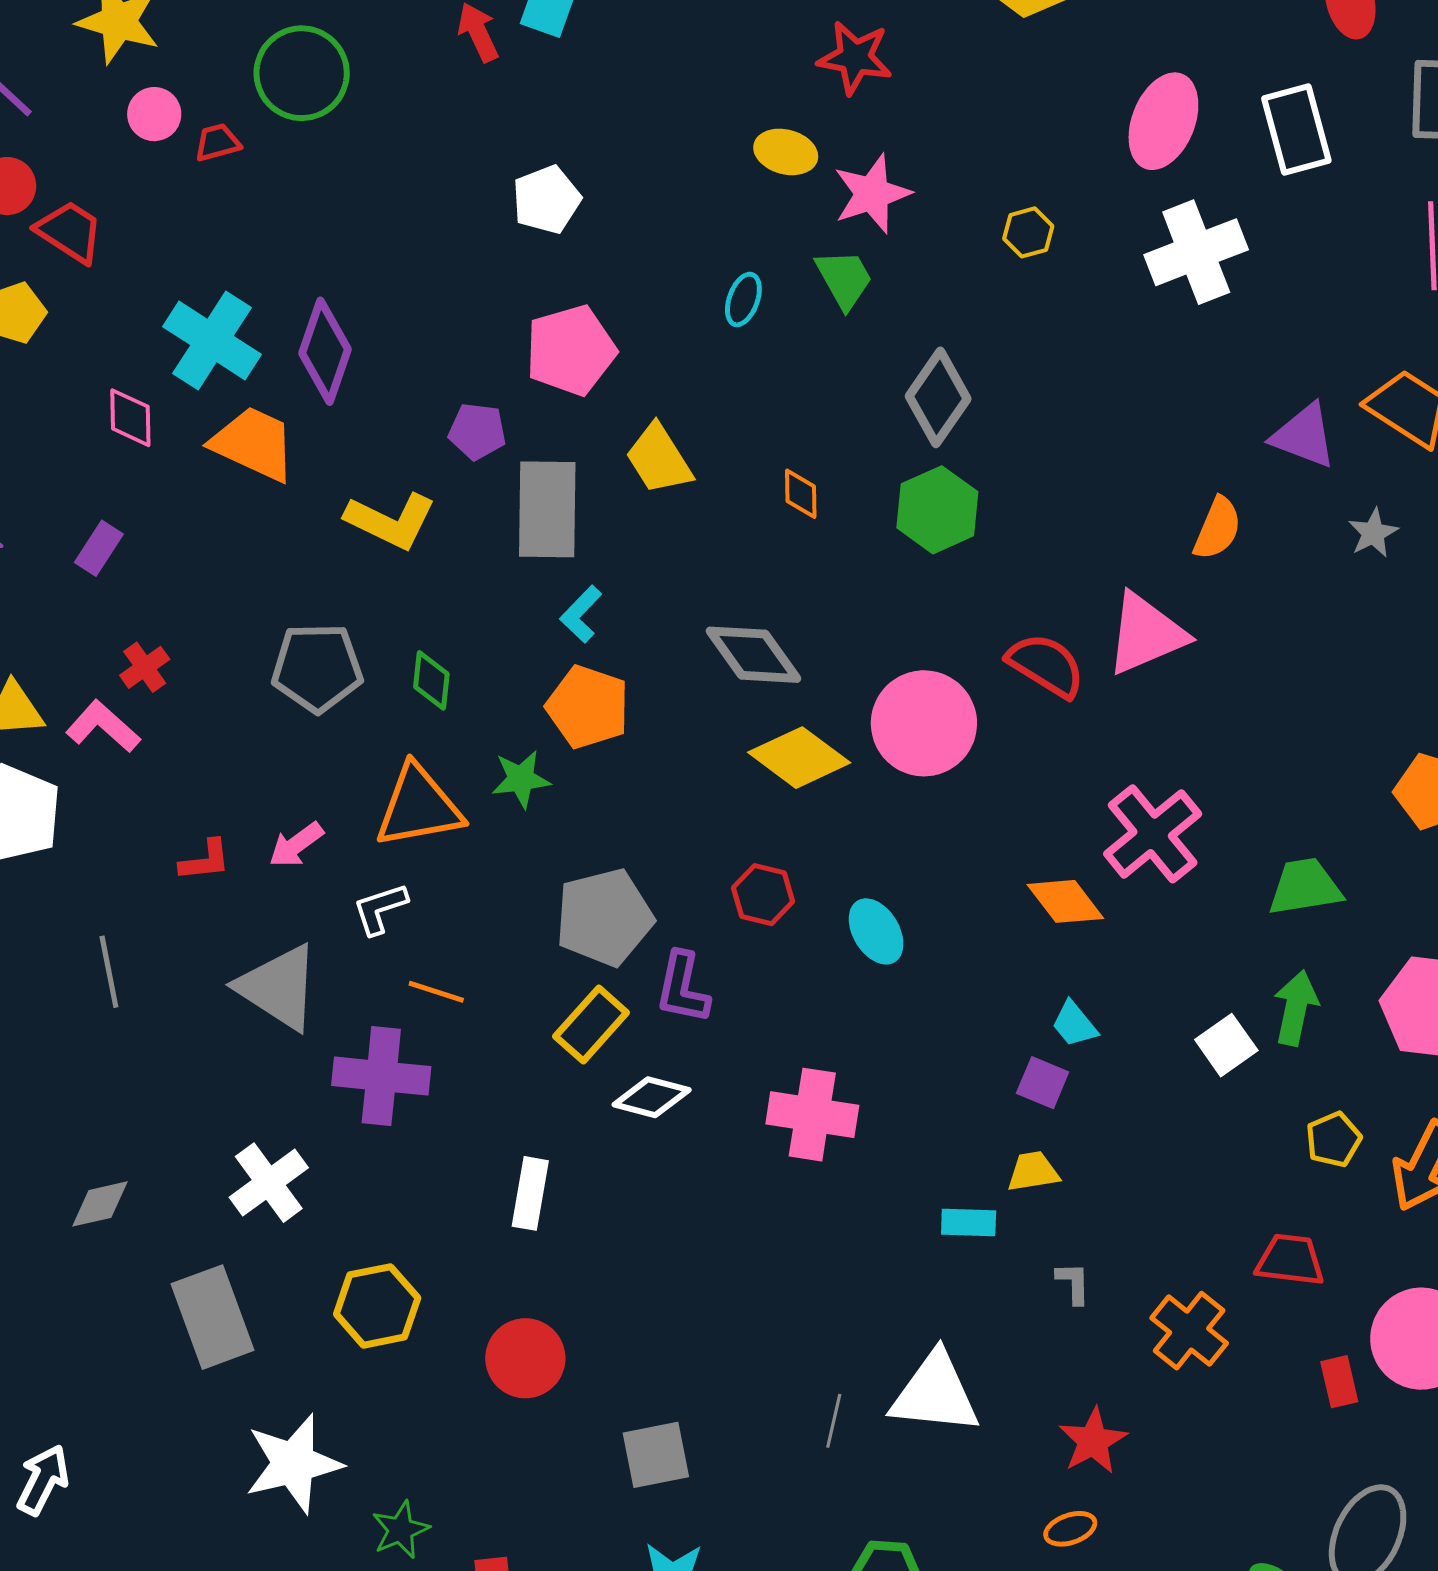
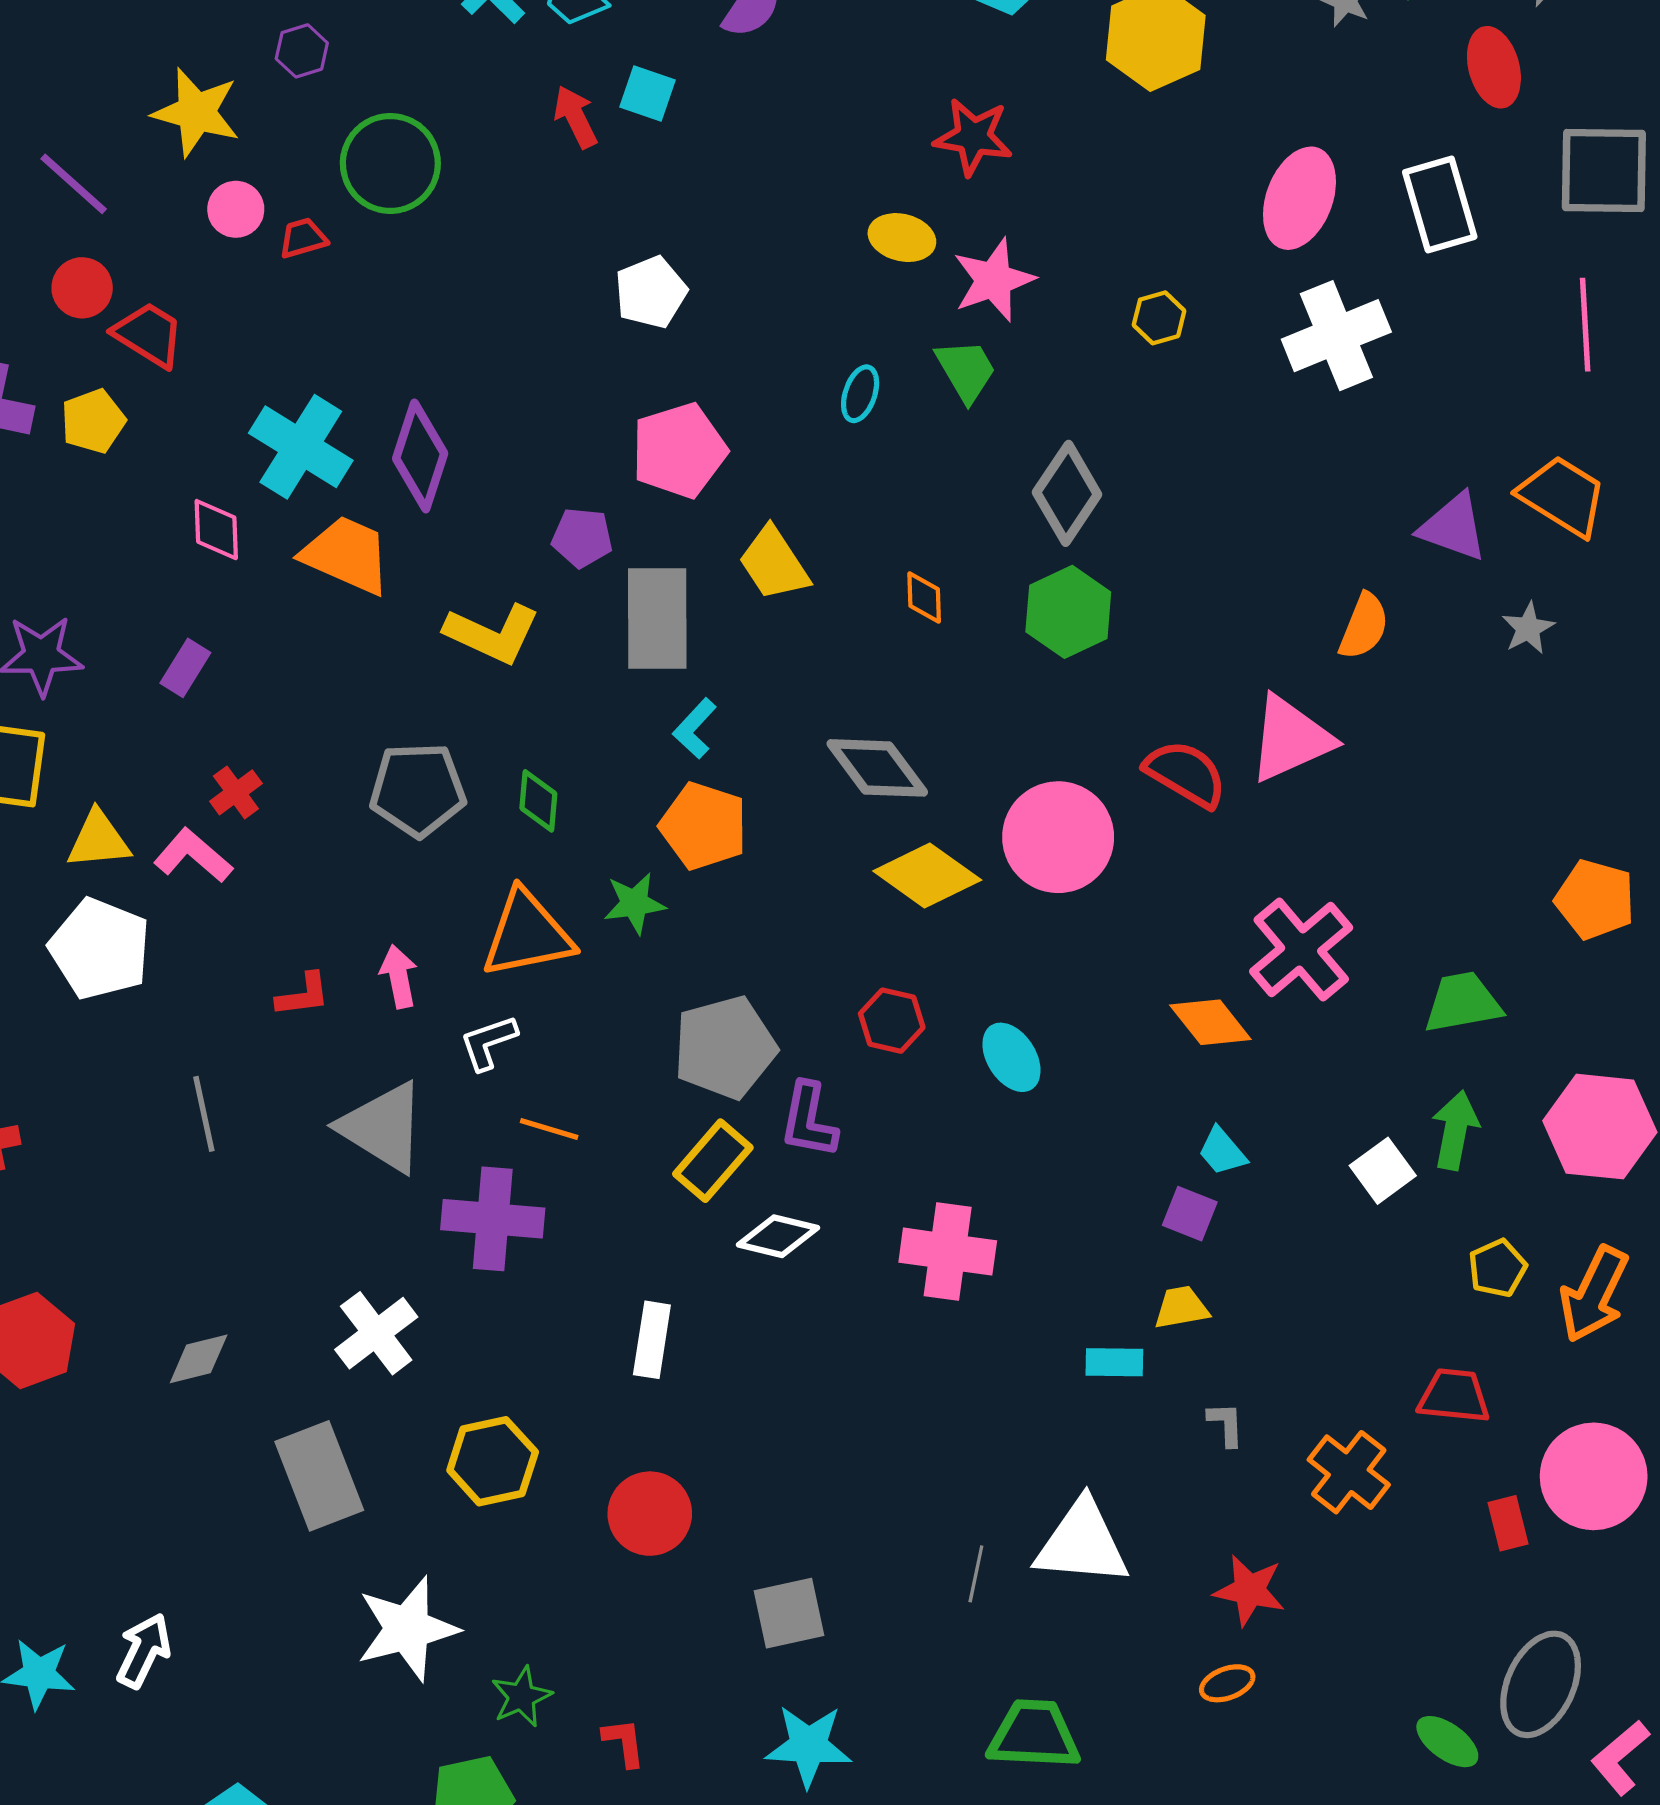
pink arrow: (296, 845) -> (399, 977), turned 116
red star: (1093, 1441) -> (1249, 1590), turned -30

